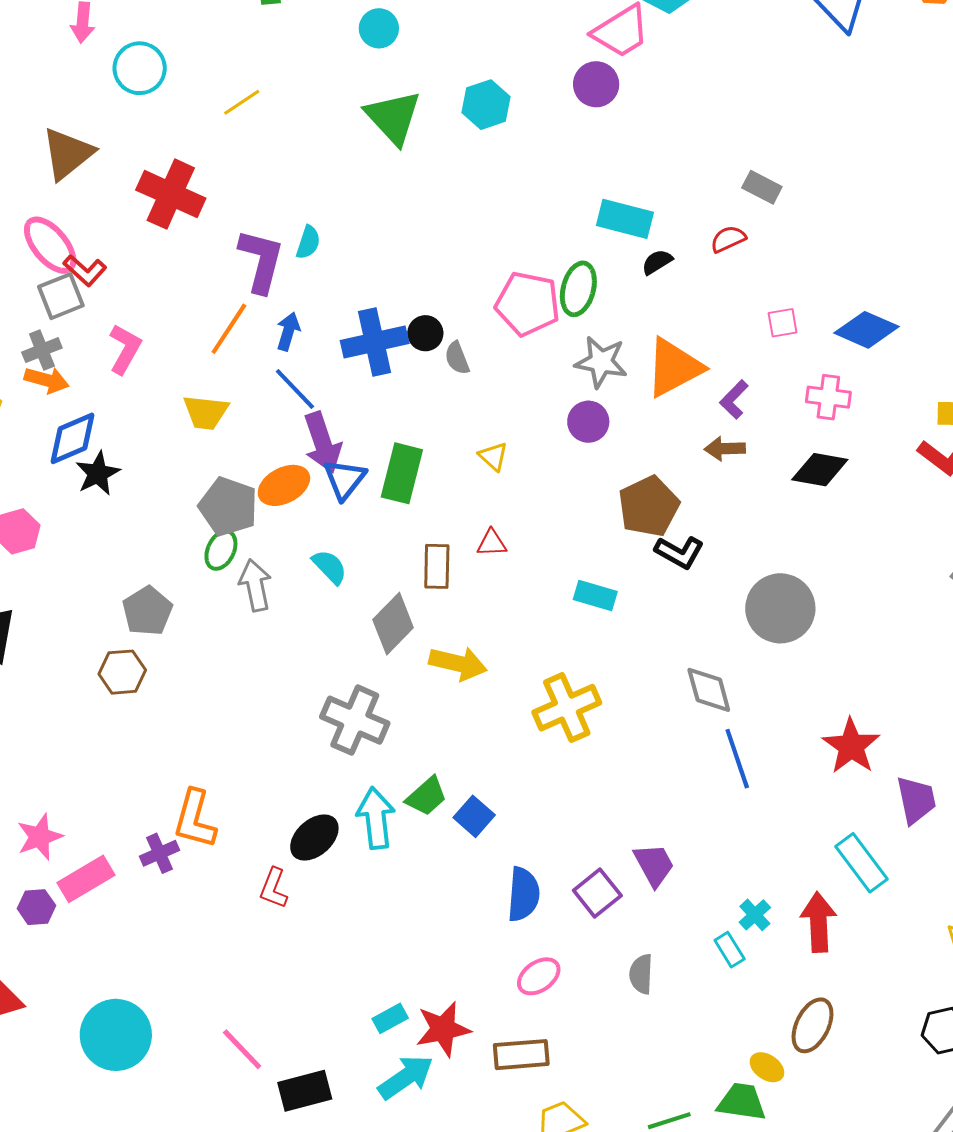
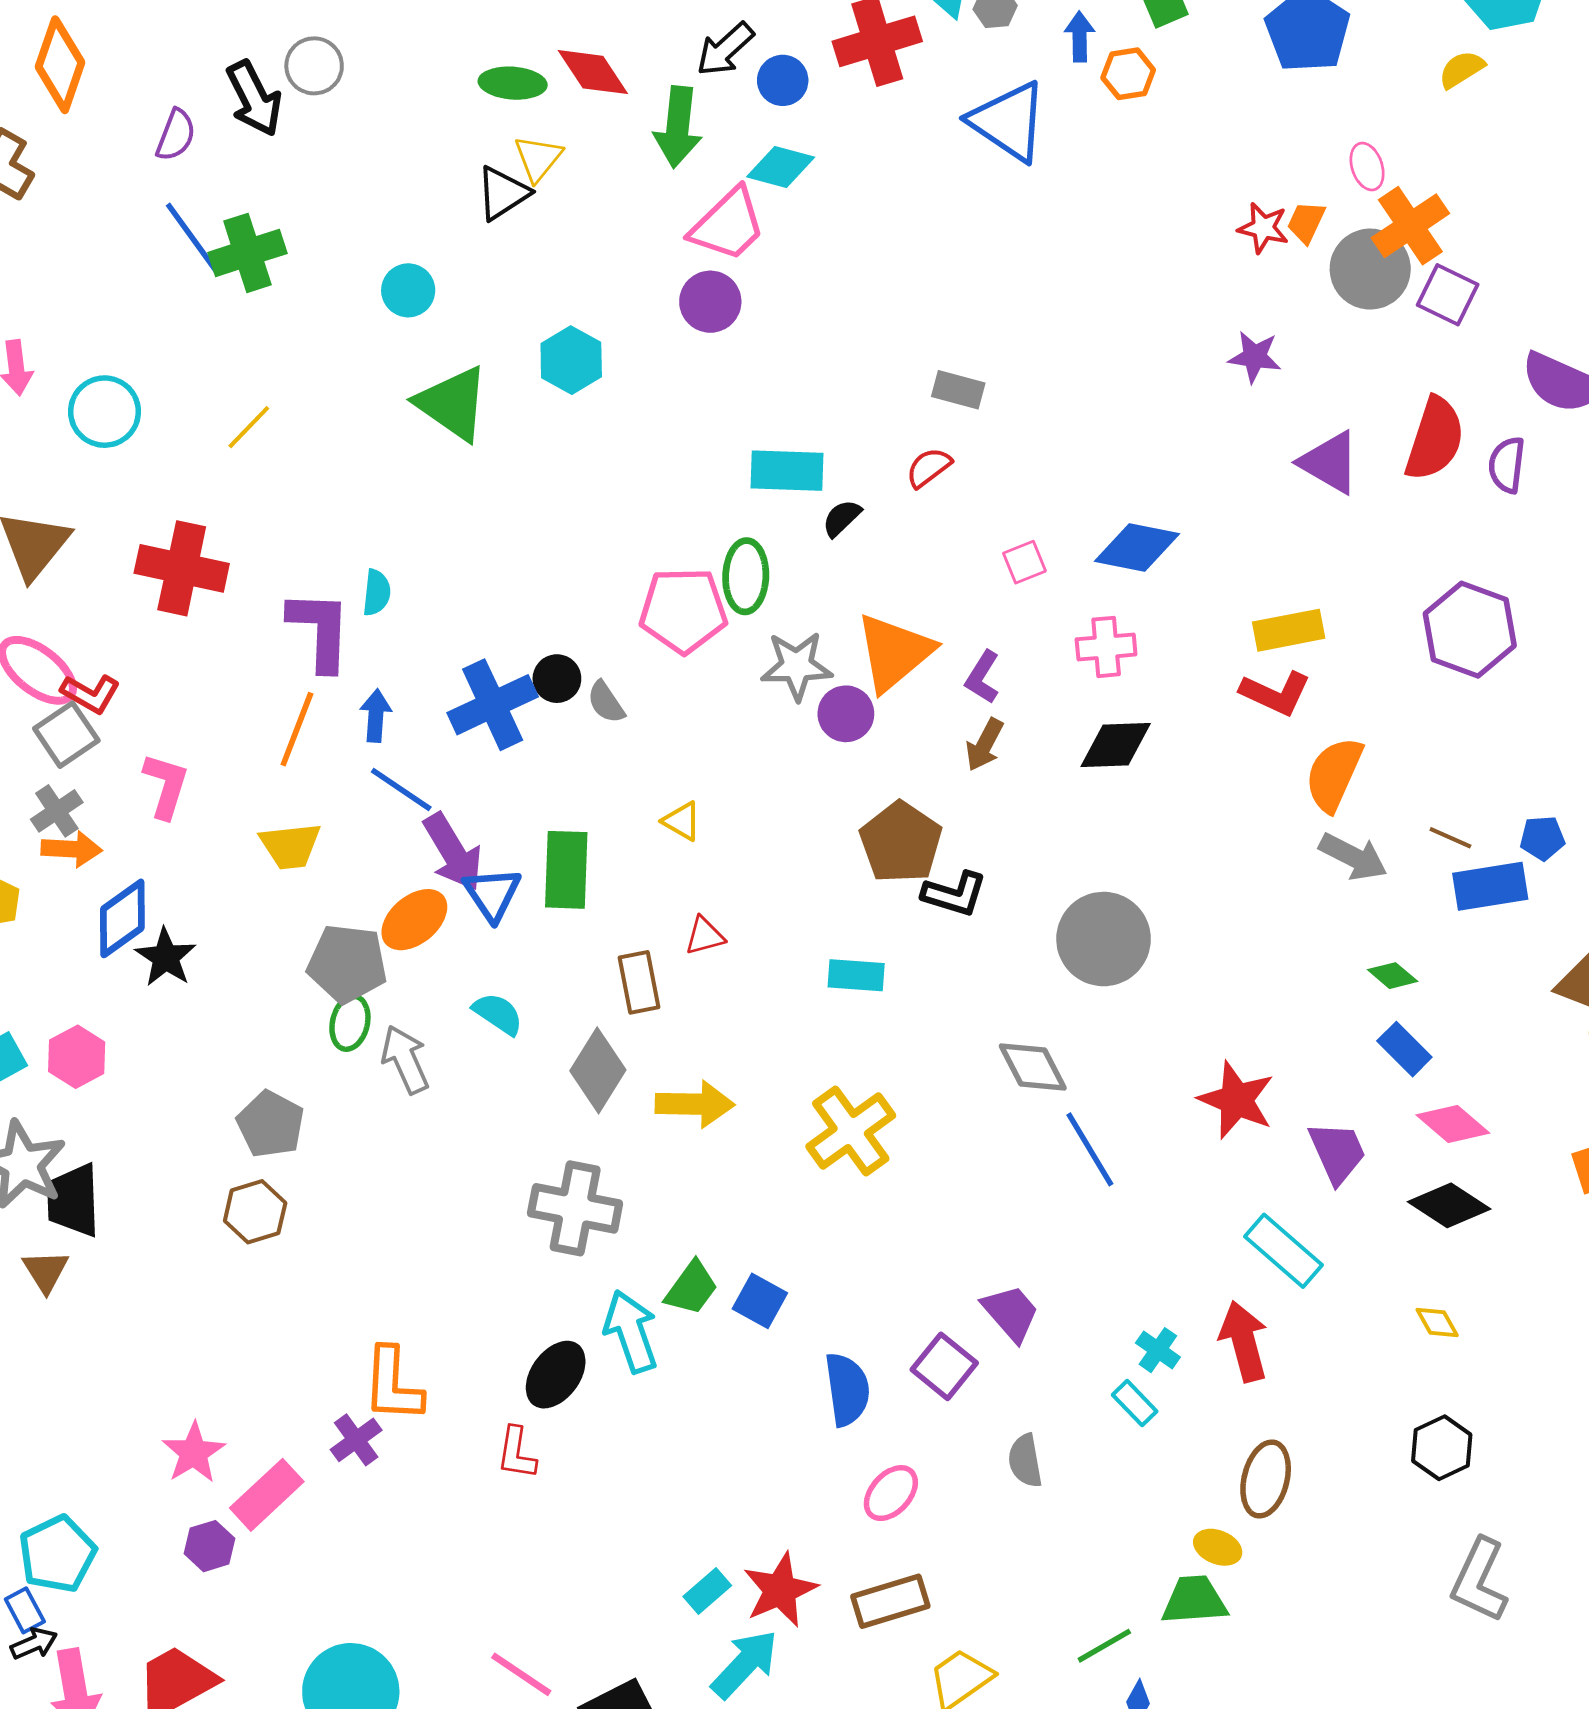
purple circle: (588, 422) -> (846, 714), moved
brown arrow: (725, 449) -> (985, 745), turned -48

